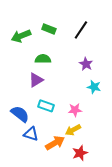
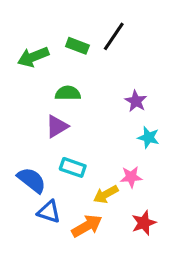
black line: (81, 30) -> (114, 36), moved
pink star: (75, 110) -> (131, 177), moved
yellow arrow: (73, 130) -> (106, 194), moved
red star: (80, 153) -> (144, 223), moved

